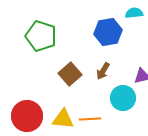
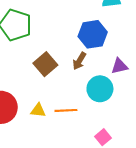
blue hexagon: (108, 32) -> (93, 34), moved
yellow triangle: (63, 119) -> (38, 110), size x0.7

